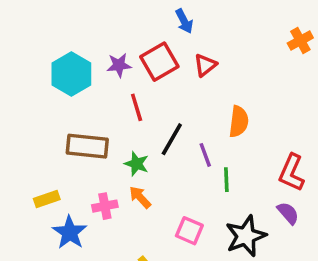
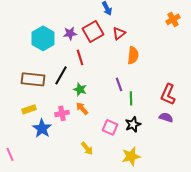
orange semicircle: (239, 122) -> (133, 55), moved
black line: (172, 139) -> (61, 75), moved
brown rectangle: (87, 146) -> (33, 79), moved
purple semicircle: (288, 213) -> (166, 117), turned -32
black star: (246, 236) -> (133, 124), moved, size x0.7

